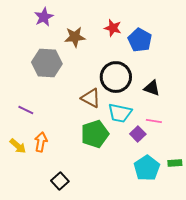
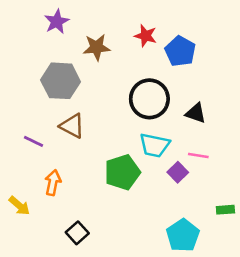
brown triangle: (91, 98) -> (72, 126), moved
yellow arrow: (18, 146) -> (19, 206), moved
cyan pentagon: (147, 168) -> (183, 235), moved

